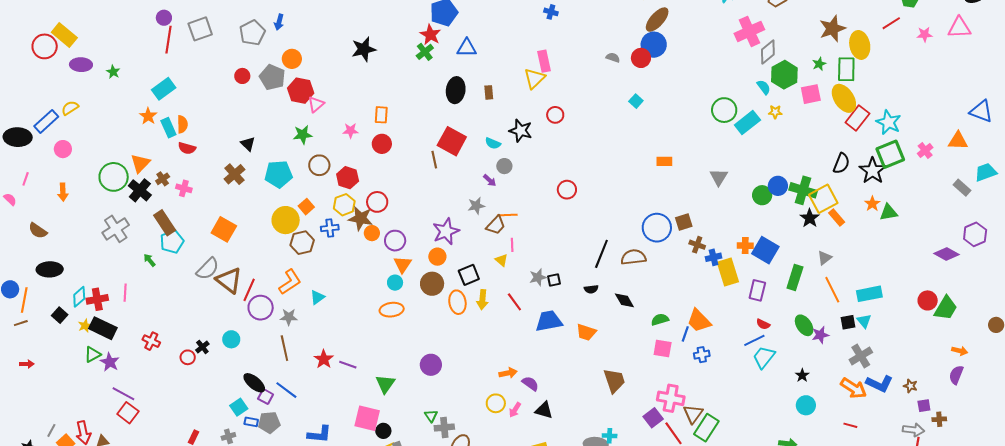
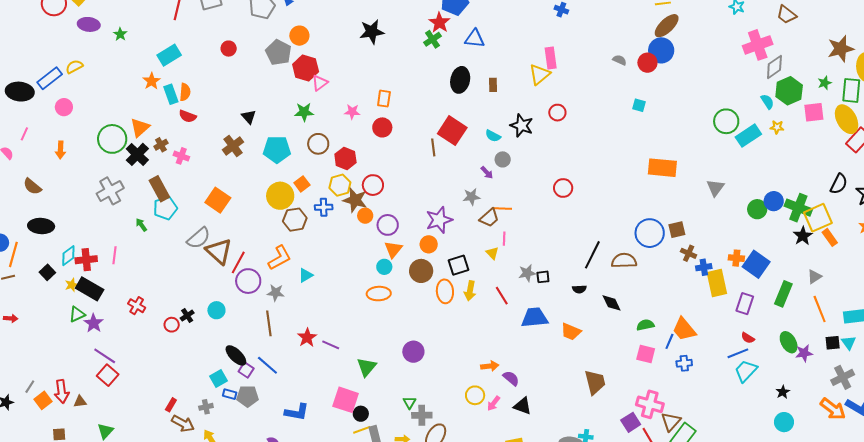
red circle: (242, 76) -> (229, 49), moved
cyan square: (636, 101) -> (639, 105), turned -32
orange rectangle: (664, 161) -> (662, 168), size x1.8

